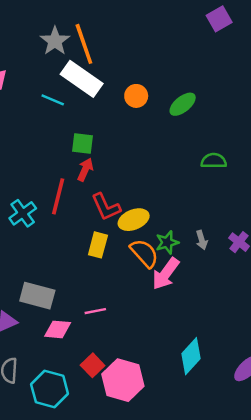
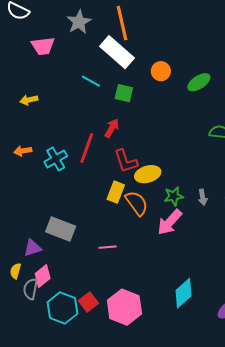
gray star: (55, 41) -> (79, 22), moved
cyan line: (53, 100) -> (91, 81), moved
green square: (82, 143) -> (124, 93), moved
orange semicircle: (144, 253) -> (137, 203), moved
pink diamond: (58, 329) -> (43, 276), moved, turned -50
red square: (93, 365) -> (88, 302), moved

